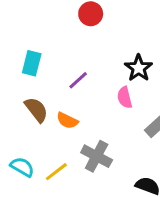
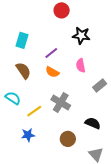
black star: (139, 68) -> (81, 35), moved, turned -30
orange semicircle: (67, 121) -> (52, 72), moved
cyan semicircle: (22, 167) -> (13, 98), moved

